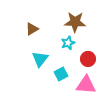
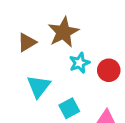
brown star: (75, 22) -> (63, 32), moved, turned -30
red circle: (88, 59) -> (109, 70), moved

